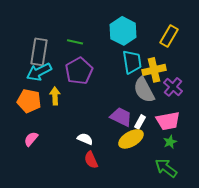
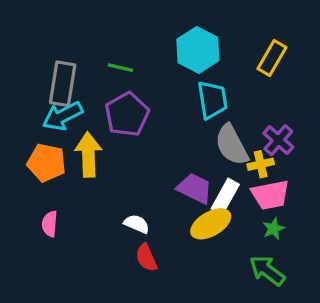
yellow cross: (154, 70) -> (261, 164), moved, size x0.7
yellow arrow: (55, 96) -> (88, 155), size x1.5
white rectangle: (140, 122) -> (225, 196), size x1.5
pink semicircle: (31, 139) -> (50, 224), turned -35

